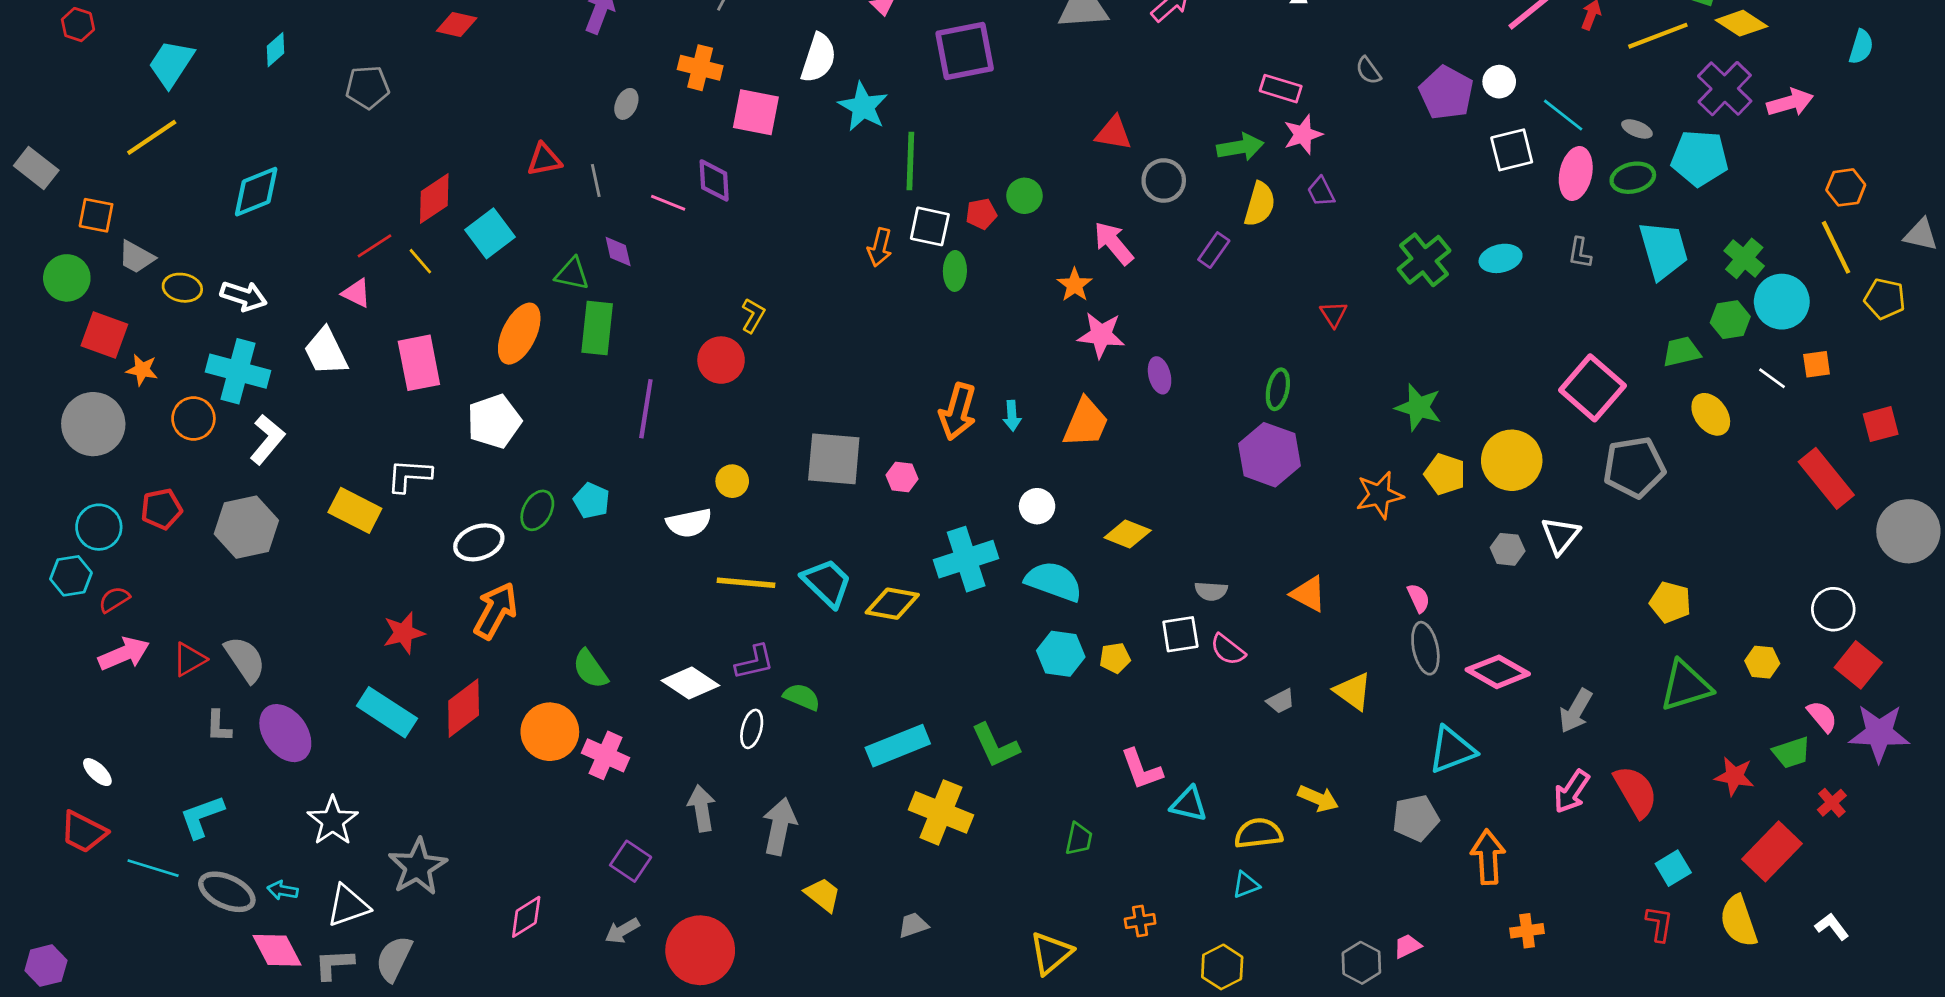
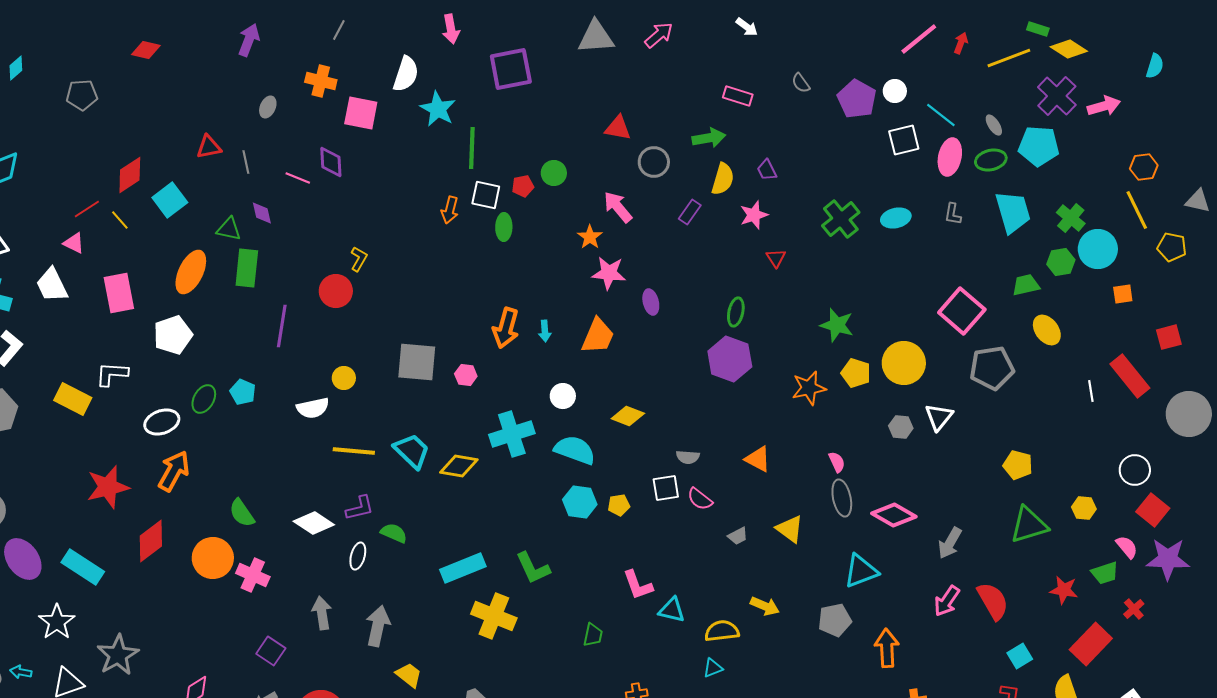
gray ellipse: (1637, 129) -> (994, 125), turned 35
pink star: (1303, 135) -> (754, 215), moved
white line: (1772, 378) -> (1091, 391), moved, turned 45
red star: (404, 633) -> (108, 487), size x1.4
cyan rectangle: (387, 712) -> (83, 567), moved

